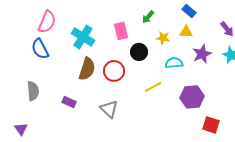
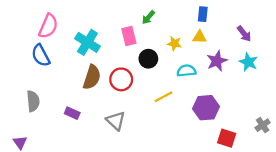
blue rectangle: (189, 11) -> (203, 14), turned 56
green arrow: (148, 17) -> (148, 17), moved

